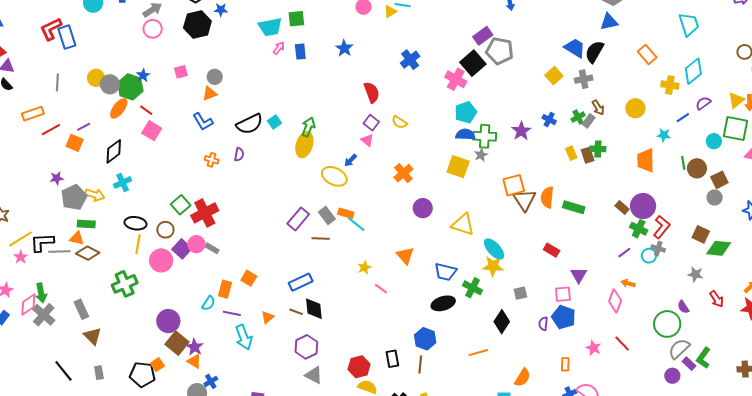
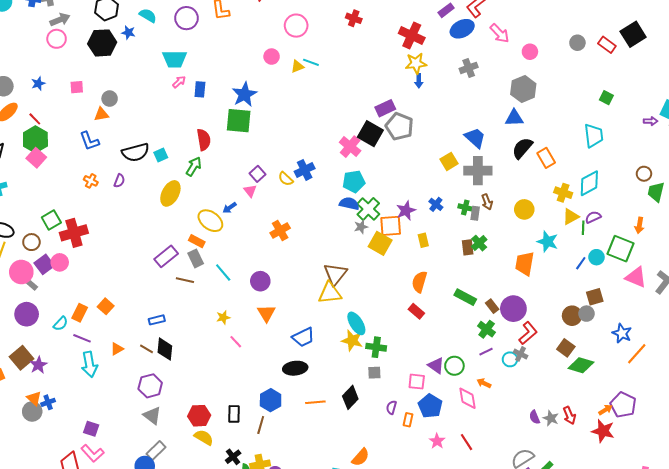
green square: (296, 19) -> (239, 121), moved, size x1.5
blue star: (344, 48) -> (244, 94), size x1.4
black semicircle: (594, 52) -> (522, 148), moved
blue cross: (410, 60) -> (305, 170), moved
black square: (473, 63) -> (370, 134), turned -30
gray cross: (584, 79) -> (478, 171), size x1.5
green hexagon: (130, 87) -> (35, 139), moved
red semicircle: (372, 92) -> (204, 140), moved
yellow triangle: (736, 100) -> (571, 217), moved
green cross: (578, 117) -> (465, 207), turned 32
blue line: (683, 118) -> (581, 263), moved, turned -32
gray rectangle: (589, 121) -> (475, 213), turned -40
pink square: (152, 131) -> (36, 158), moved
cyan star: (664, 135) -> (548, 242), size x1.5
green cross: (485, 136) -> (368, 209), turned 30
yellow ellipse: (304, 145) -> (170, 193), moved
green cross: (598, 149) -> (479, 243), turned 35
yellow rectangle: (571, 153) -> (423, 240), moved
green line: (683, 163) -> (583, 228), moved
yellow square: (458, 167) -> (380, 243), moved
brown circle: (697, 168) -> (572, 316), moved
orange square: (514, 185) -> (391, 226), moved
brown triangle: (524, 200) -> (335, 274), moved
green rectangle: (574, 207) -> (465, 297), moved
purple circle: (423, 208) -> (260, 281), moved
orange rectangle: (346, 213) -> (197, 241), moved
yellow triangle: (463, 224) -> (330, 293), turned -35
green cross: (639, 229) -> (487, 329), moved
gray rectangle: (212, 248) -> (31, 284), moved
red rectangle: (552, 250) -> (416, 311), moved
blue trapezoid: (445, 272) -> (303, 337), turned -50
gray star: (695, 274) -> (551, 418), moved
purple triangle: (579, 275) -> (436, 366), turned -36
blue rectangle: (301, 282) -> (157, 320), size x0.7
green cross: (473, 288) -> (376, 347), moved, turned -30
pink diamond: (615, 301) -> (468, 398), turned -40
blue pentagon: (564, 317) -> (430, 406), moved
purple circle: (168, 321) -> (27, 314), moved
green circle: (667, 324) -> (454, 366), moved, size x0.7
orange line: (478, 353) -> (315, 402), moved
orange triangle: (194, 361) -> (34, 398), moved
orange rectangle: (565, 364) -> (408, 420), moved

